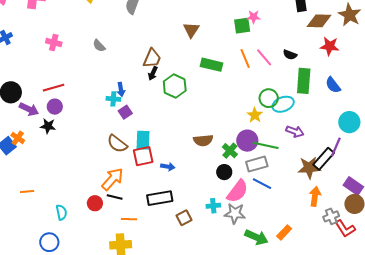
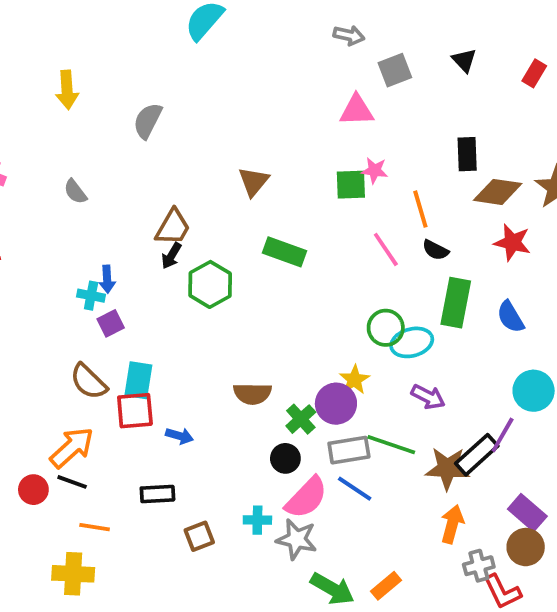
orange line: (245, 59) -> (420, 209), moved
yellow star: (255, 115) -> (354, 380), moved
green line: (266, 145) -> (391, 445), moved
black rectangle: (160, 198) -> (157, 494), size x0.7

